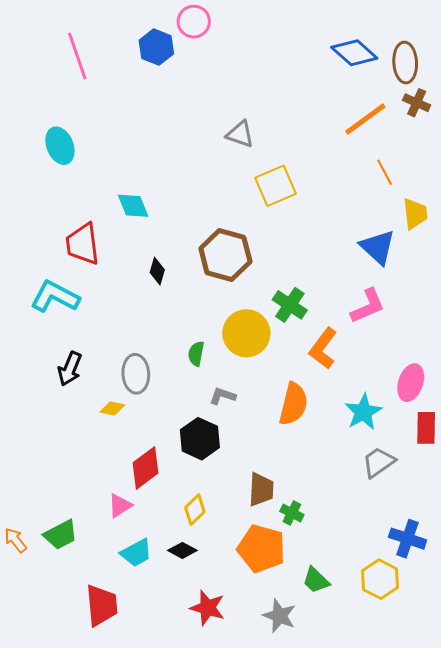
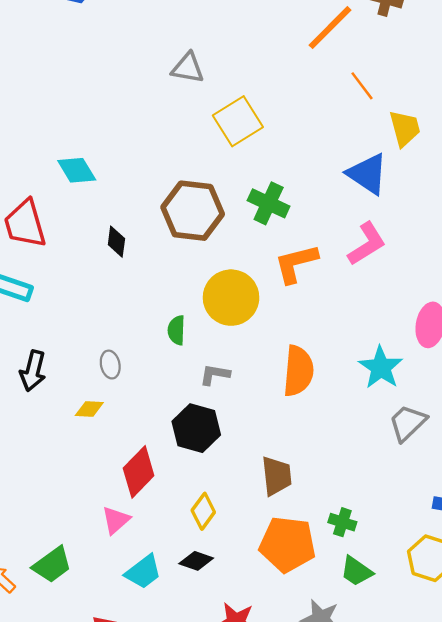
green cross: (290, 305) -> (269, 203), moved
orange L-shape: (323, 348) -> (296, 263), moved, turned 48
gray ellipse: (136, 374) -> (110, 365), size x0.6
green cross: (292, 513) -> (342, 522), moved

